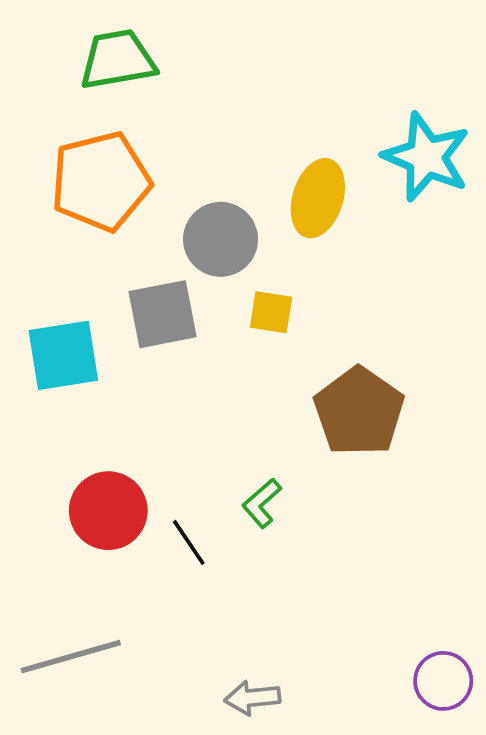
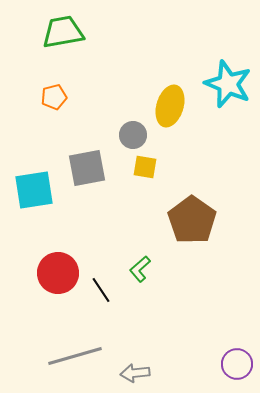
orange pentagon: (101, 181) -> (54, 97), size x0.5
gray circle: (221, 239) -> (133, 135), moved, size x0.7
gray line: (71, 657) -> (75, 356), moved

